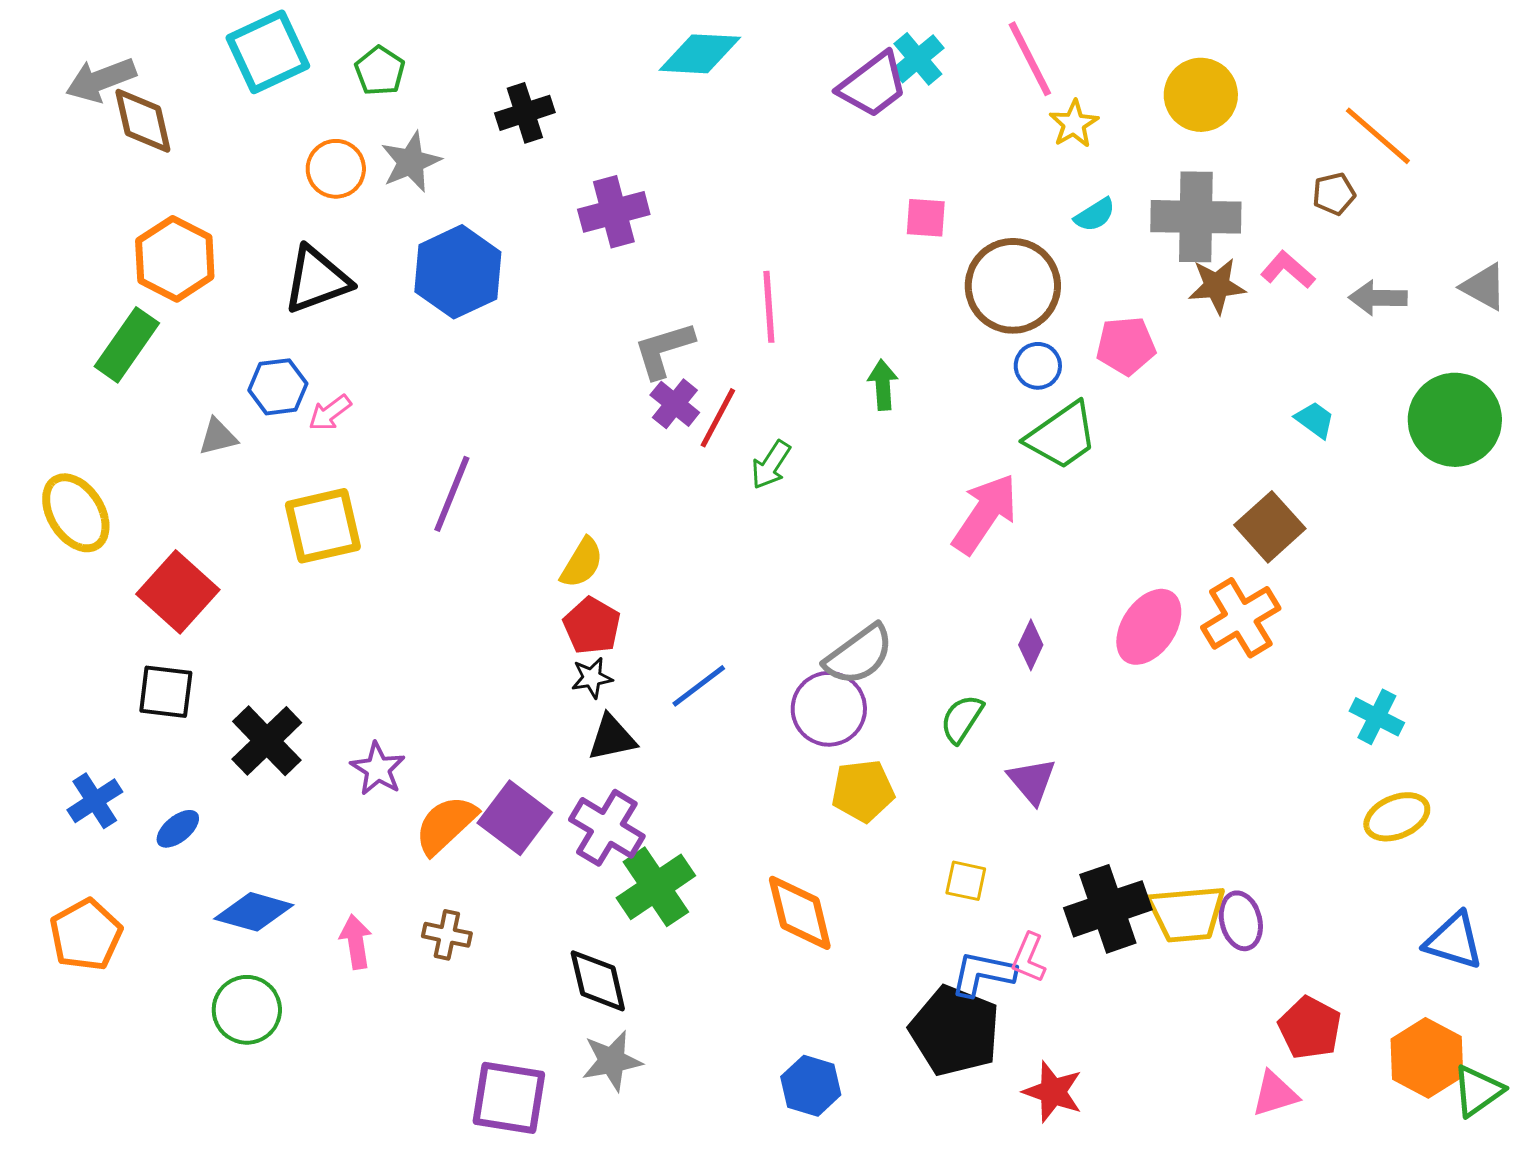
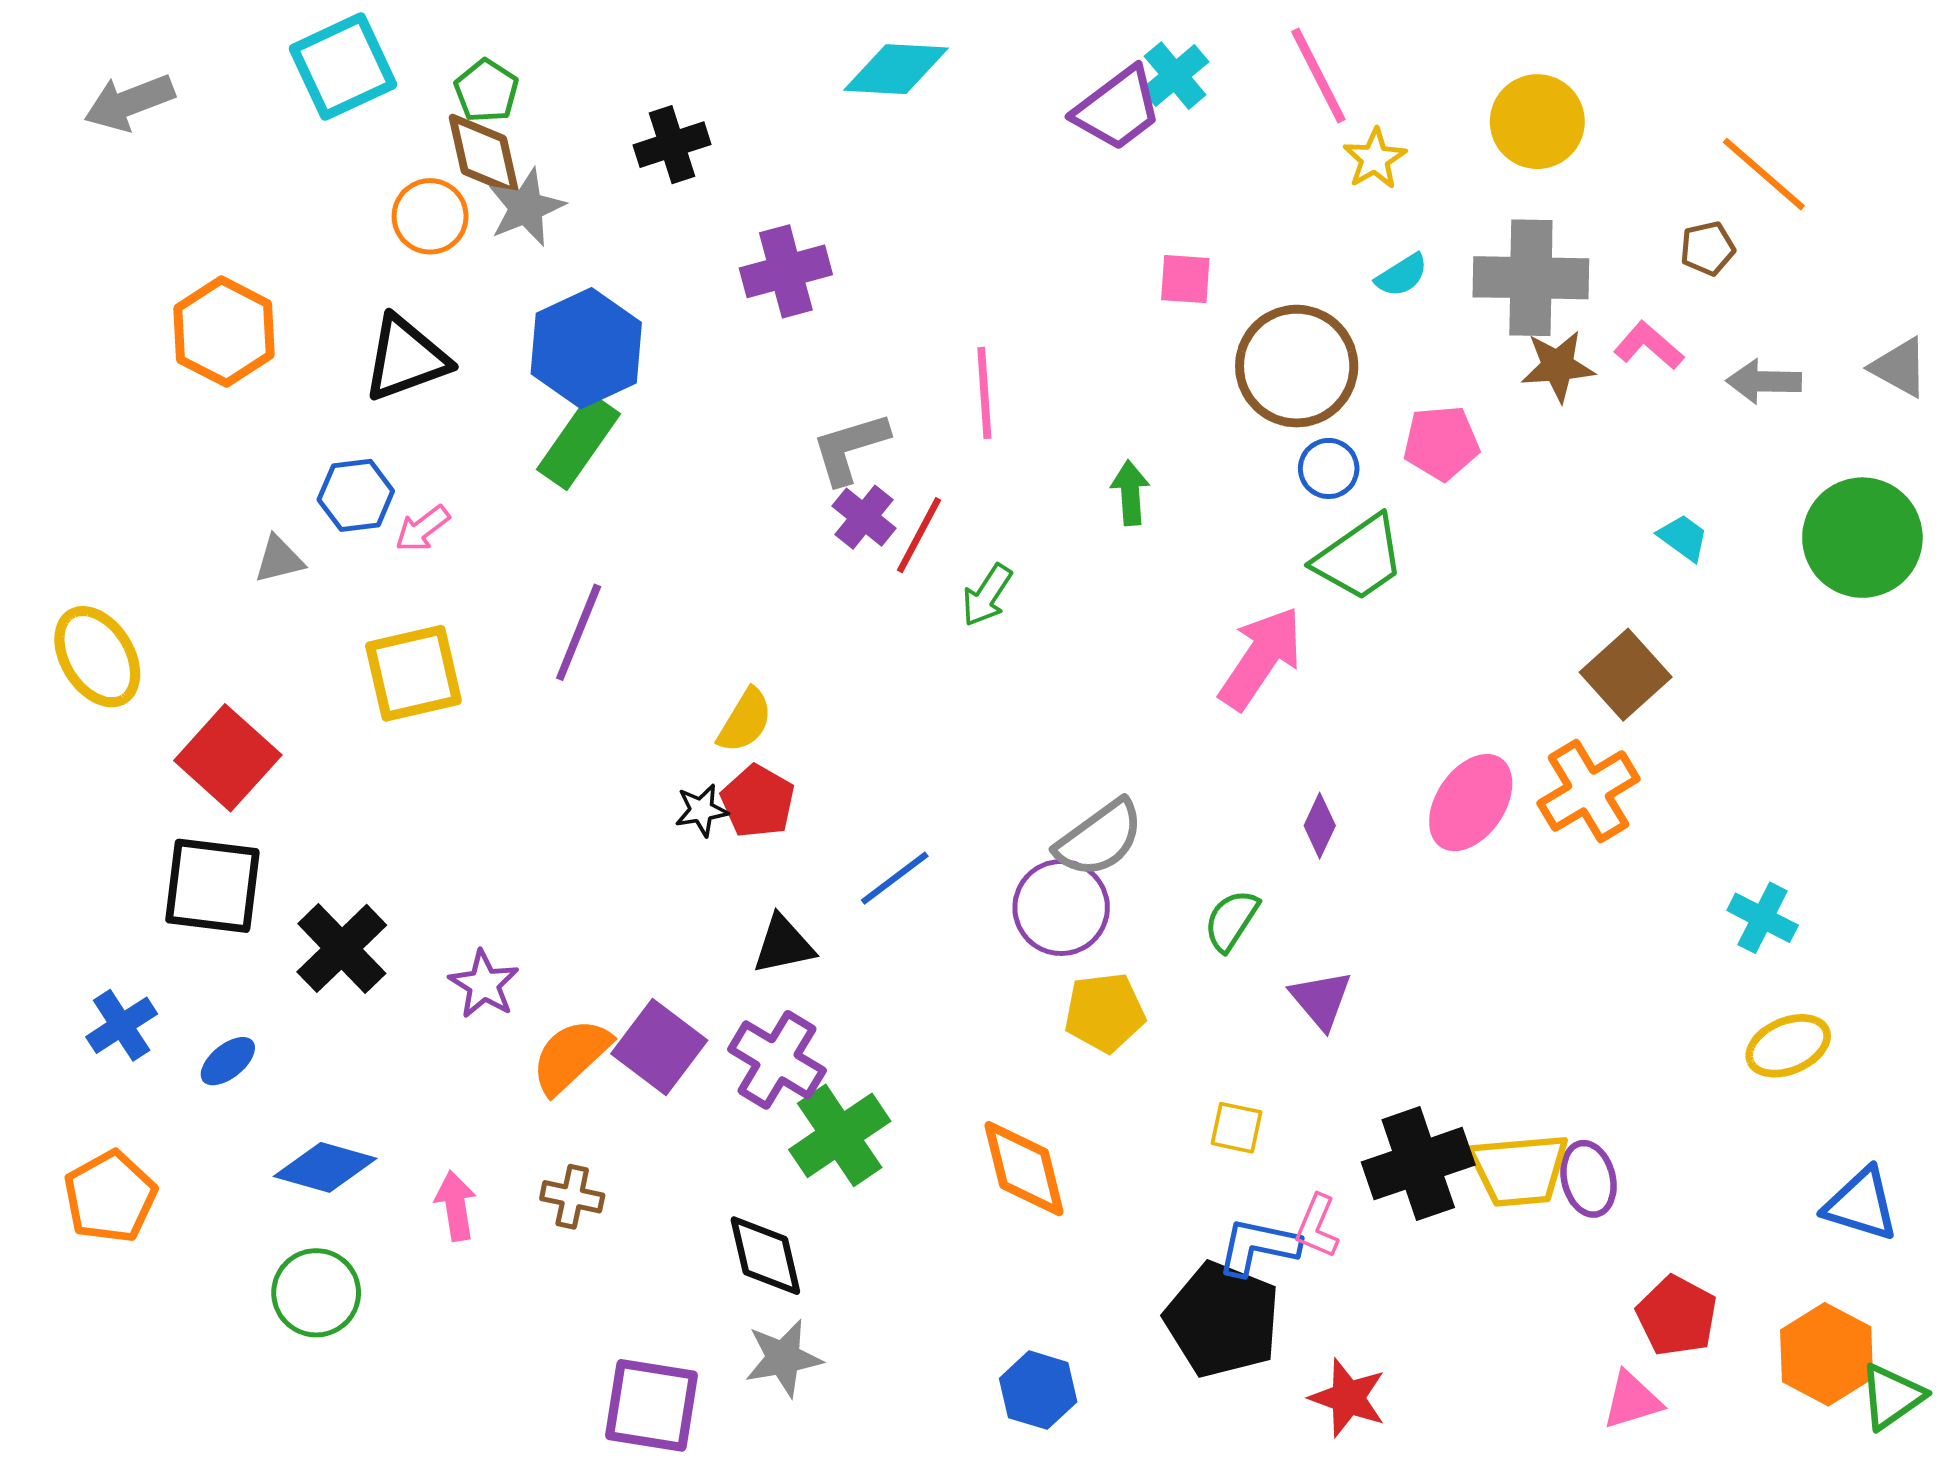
brown diamond: (143, 121) -> (484, 155), moved
green rectangle: (127, 345) -> (579, 442), moved
black star: (592, 678) -> (701, 810), moved
black square: (166, 692) -> (212, 886), size x1.4

